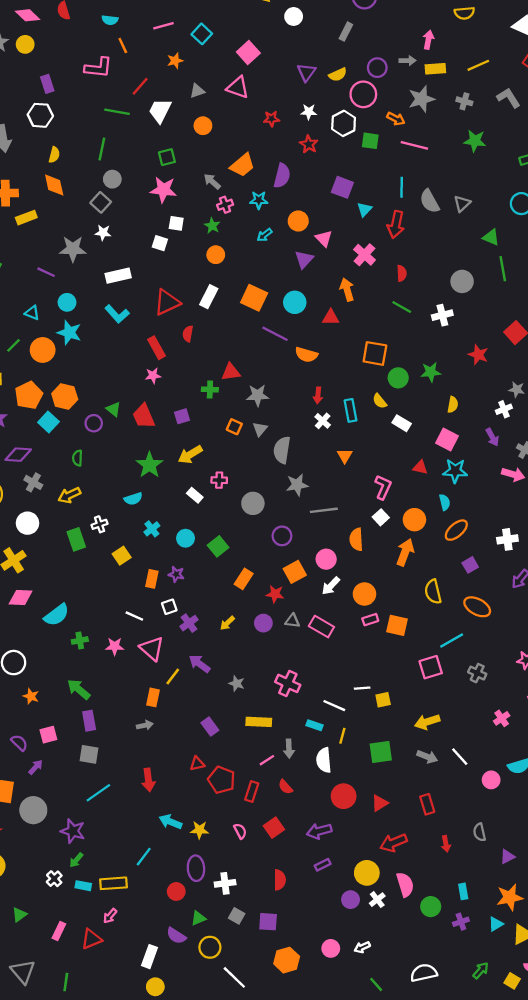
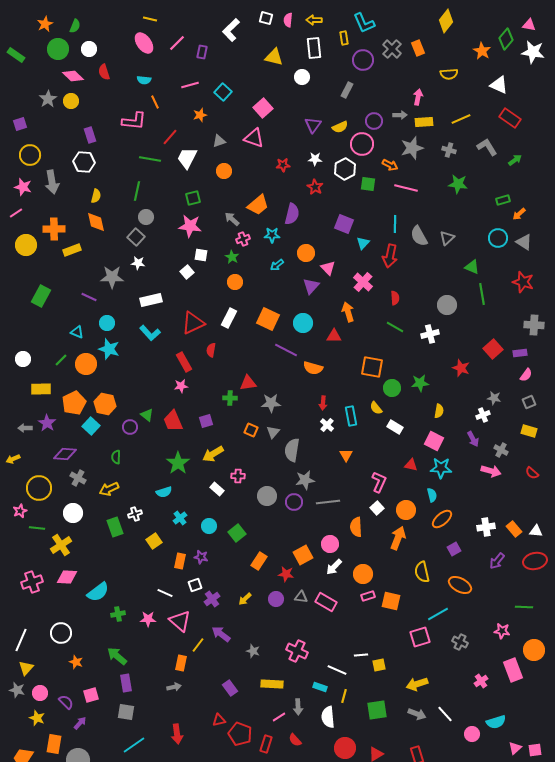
white square: (160, 243) -> (187, 272), turned 32
purple circle: (282, 536) -> (294, 502), moved

